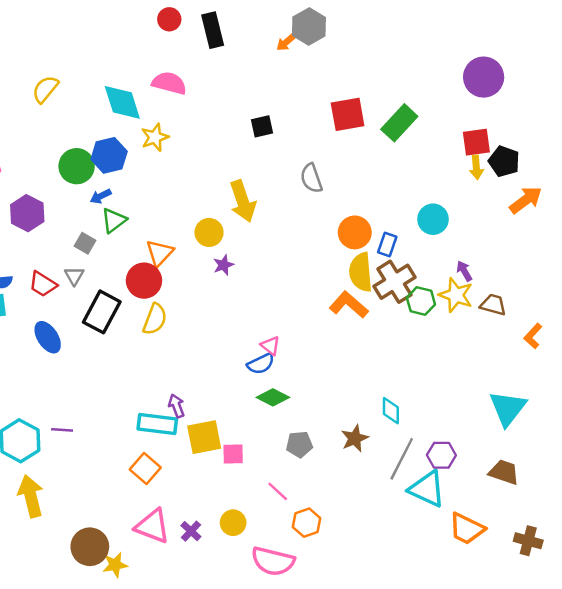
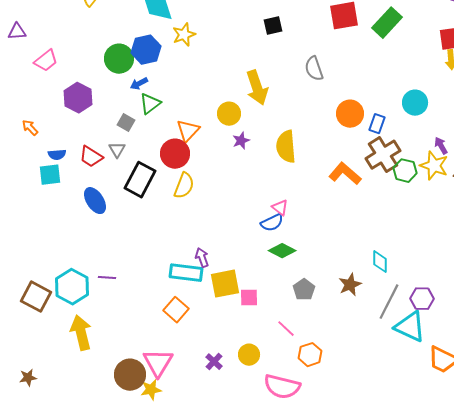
yellow semicircle: (361, 272) -> (286, 147), moved
gray pentagon: (299, 444) -> (304, 290), turned -30
pink triangle: (152, 526) -> (158, 363), moved, turned 40

